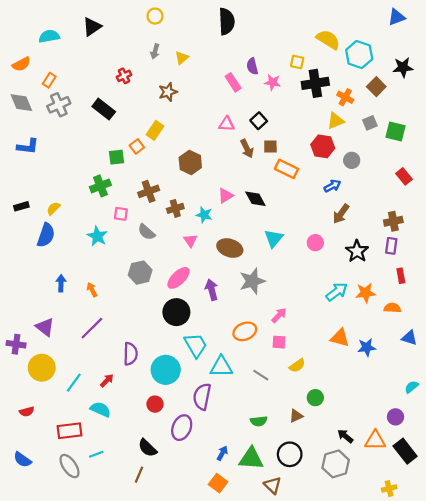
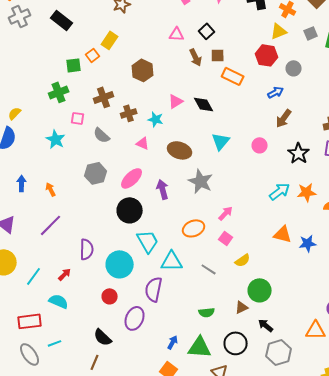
pink triangle: (190, 241) -> (143, 143), turned -32
gray star: (252, 281) -> (201, 181), turned -30
pink square: (279, 342) -> (226, 238), turned 32
green circle: (315, 398) -> (260, 290), size x1.5
black arrow: (345, 436) -> (266, 325), moved

